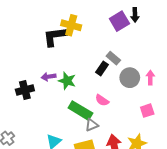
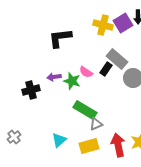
yellow cross: (71, 25) -> (103, 25), moved
gray rectangle: (113, 58) -> (117, 59), size x1.5
pink semicircle: (102, 100) -> (86, 72), moved

